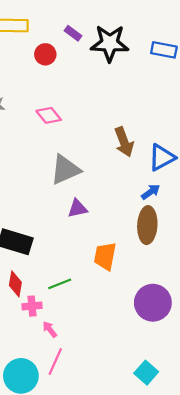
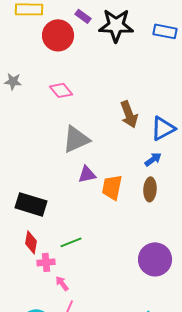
red circle: (45, 54) -> (58, 35), size x1.6
brown ellipse: (147, 225) -> (150, 189), size x0.7
orange trapezoid: (105, 256) -> (112, 187), moved

